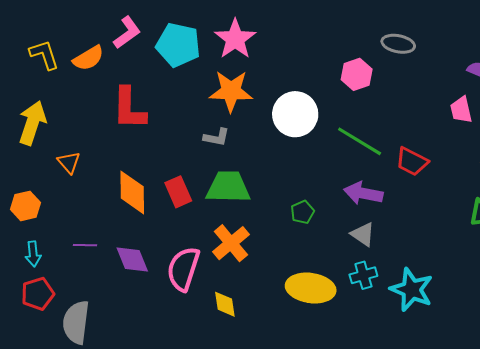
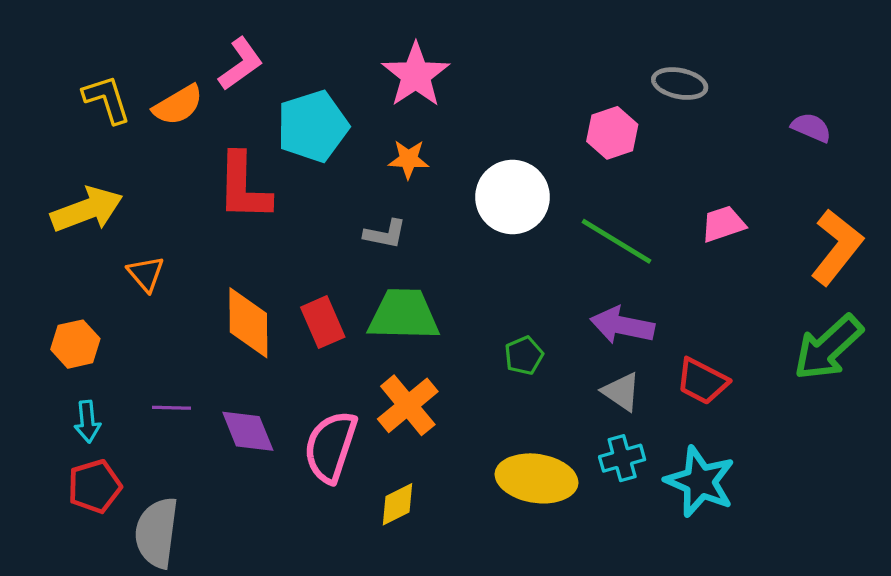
cyan pentagon: (178, 45) -> (313, 126), moved, turned -30
orange star: (231, 91) -> (408, 159), size x0.6
pink trapezoid: (461, 110) -> (723, 224), moved, turned 84
yellow arrow: (32, 123) -> (87, 210), turned 51
red trapezoid: (412, 162) -> (702, 381), moved
yellow diamond: (225, 304) -> (398, 504), turned 72

